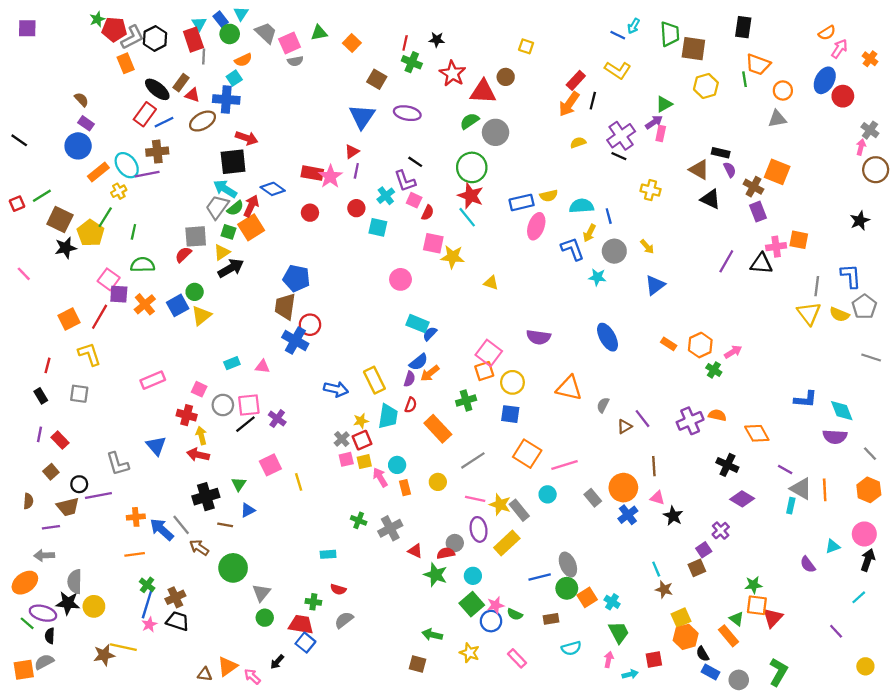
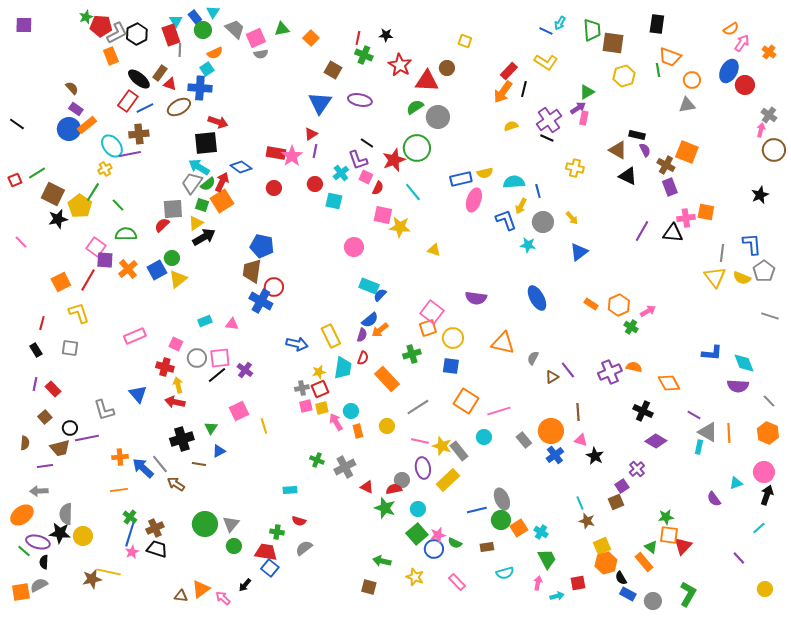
orange rectangle: (98, 172) -> (87, 125), moved
red star: (471, 196) -> (394, 160), moved, turned 30
green line: (133, 232) -> (118, 205), turned -56
gray cross: (342, 439) -> (302, 388), turned 32
green circle: (233, 568) -> (205, 524), moved

